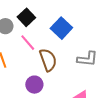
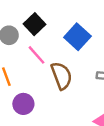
purple circle: (34, 85) -> (23, 104), moved

